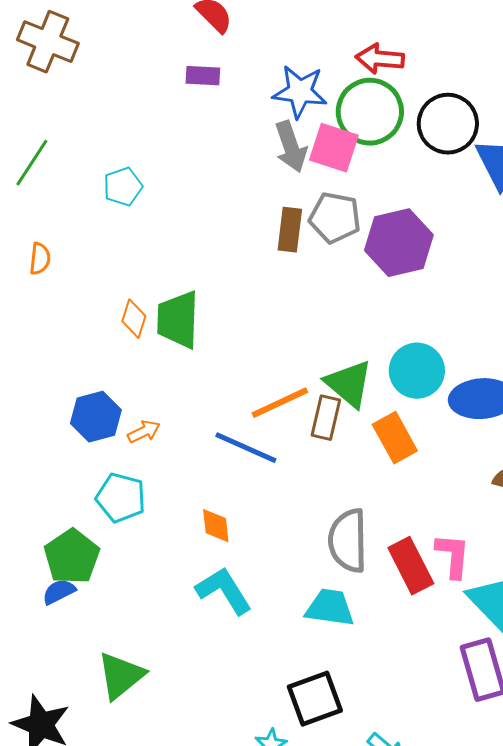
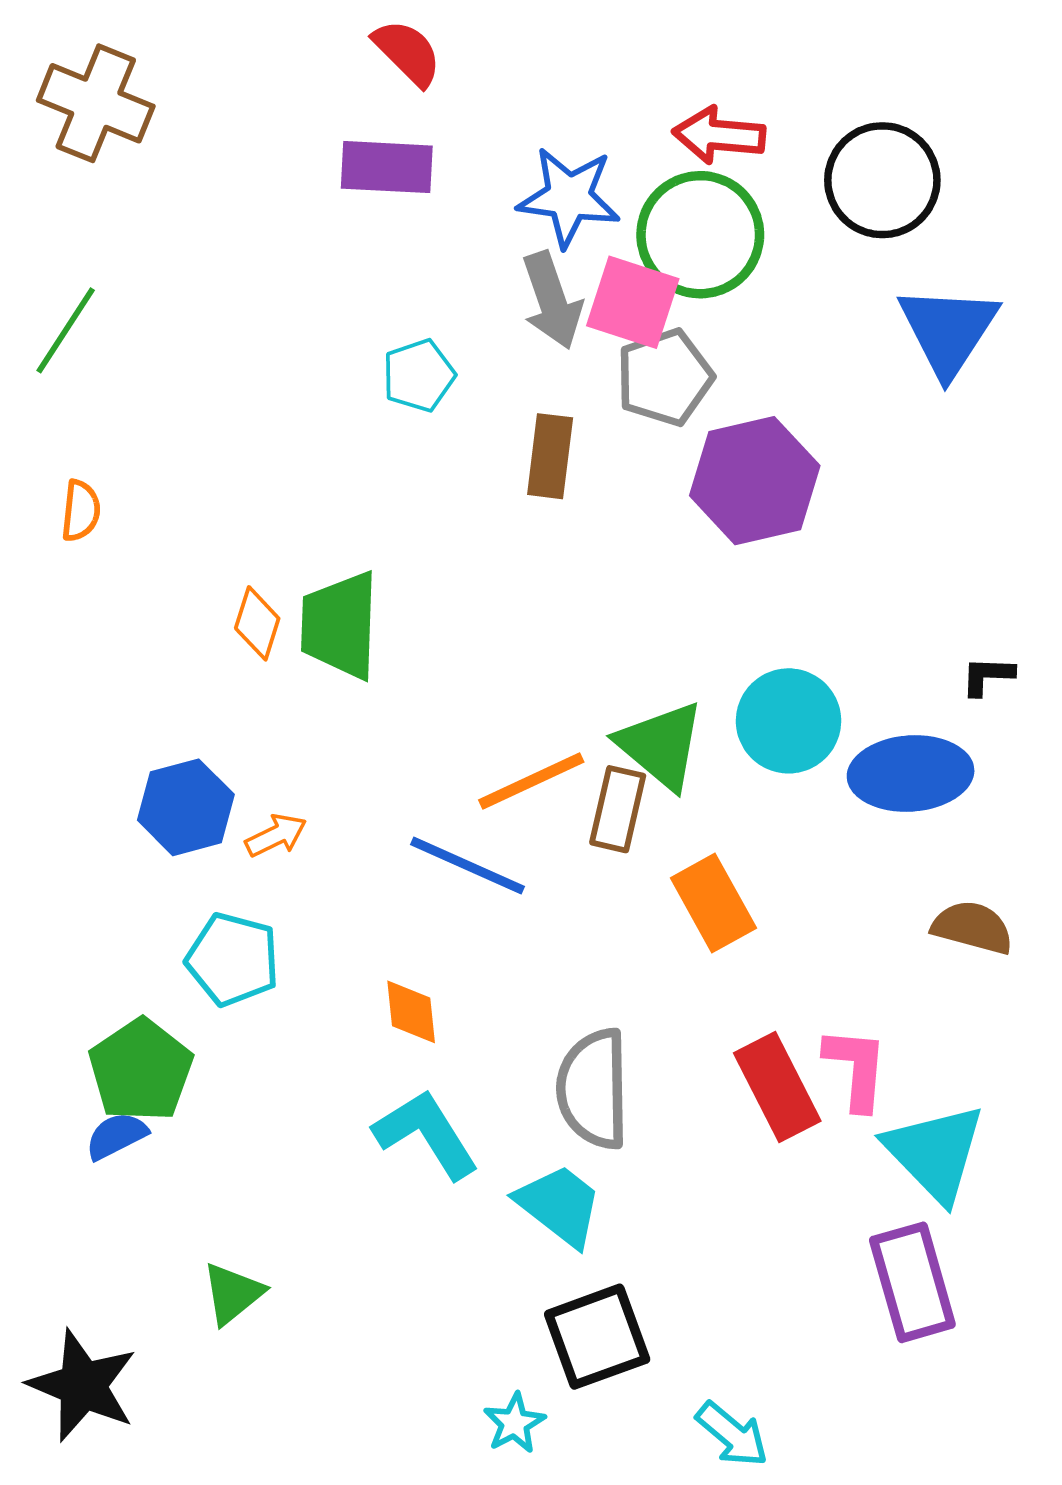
purple rectangle: (203, 76) -> (387, 167), size x1.4
black circle: (448, 124) -> (882, 180), moved
cyan pentagon: (123, 187) -> (419, 375), moved
gray pentagon: (335, 218) -> (665, 377), moved, turned -30
orange rectangle: (395, 438) -> (713, 903), moved
gray semicircle: (348, 541) -> (593, 1089), moved
cyan trapezoid: (330, 608) -> (559, 1205), moved, turned 30
green triangle: (121, 676) -> (233, 1294), size x0.7

